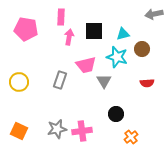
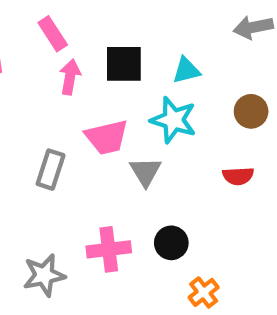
pink rectangle: (61, 17) -> (53, 34), turned -35
brown circle: (142, 49) -> (251, 111), moved
pink cross: (82, 131) -> (109, 249), moved

